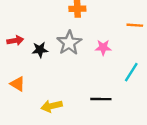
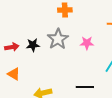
red arrow: (15, 40) -> (12, 47), moved

